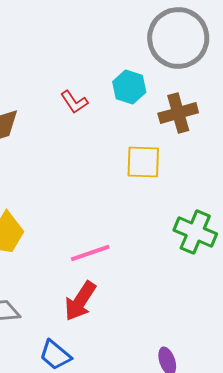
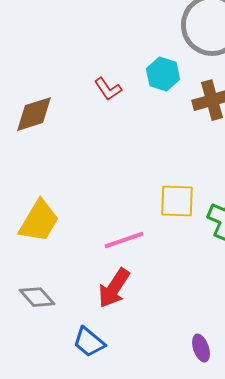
yellow square: (143, 162) -> (177, 201), moved

